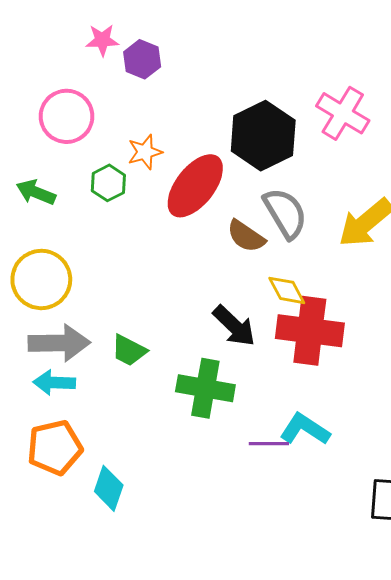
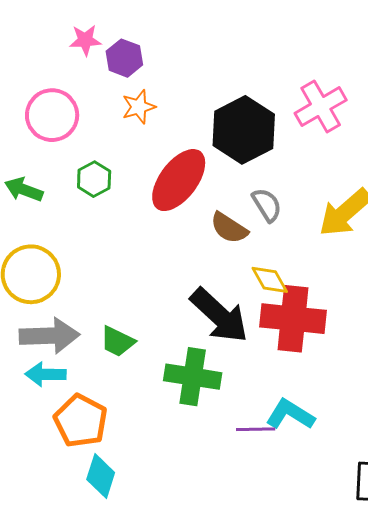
pink cross: (343, 113) -> (321, 107), turned 30
orange star: (145, 152) -> (139, 107), moved
gray semicircle: (285, 213) -> (267, 205), size x0.7
black arrow: (234, 326) -> (219, 315), size x1.4
orange pentagon: (55, 448) -> (81, 421), moved, turned -30

